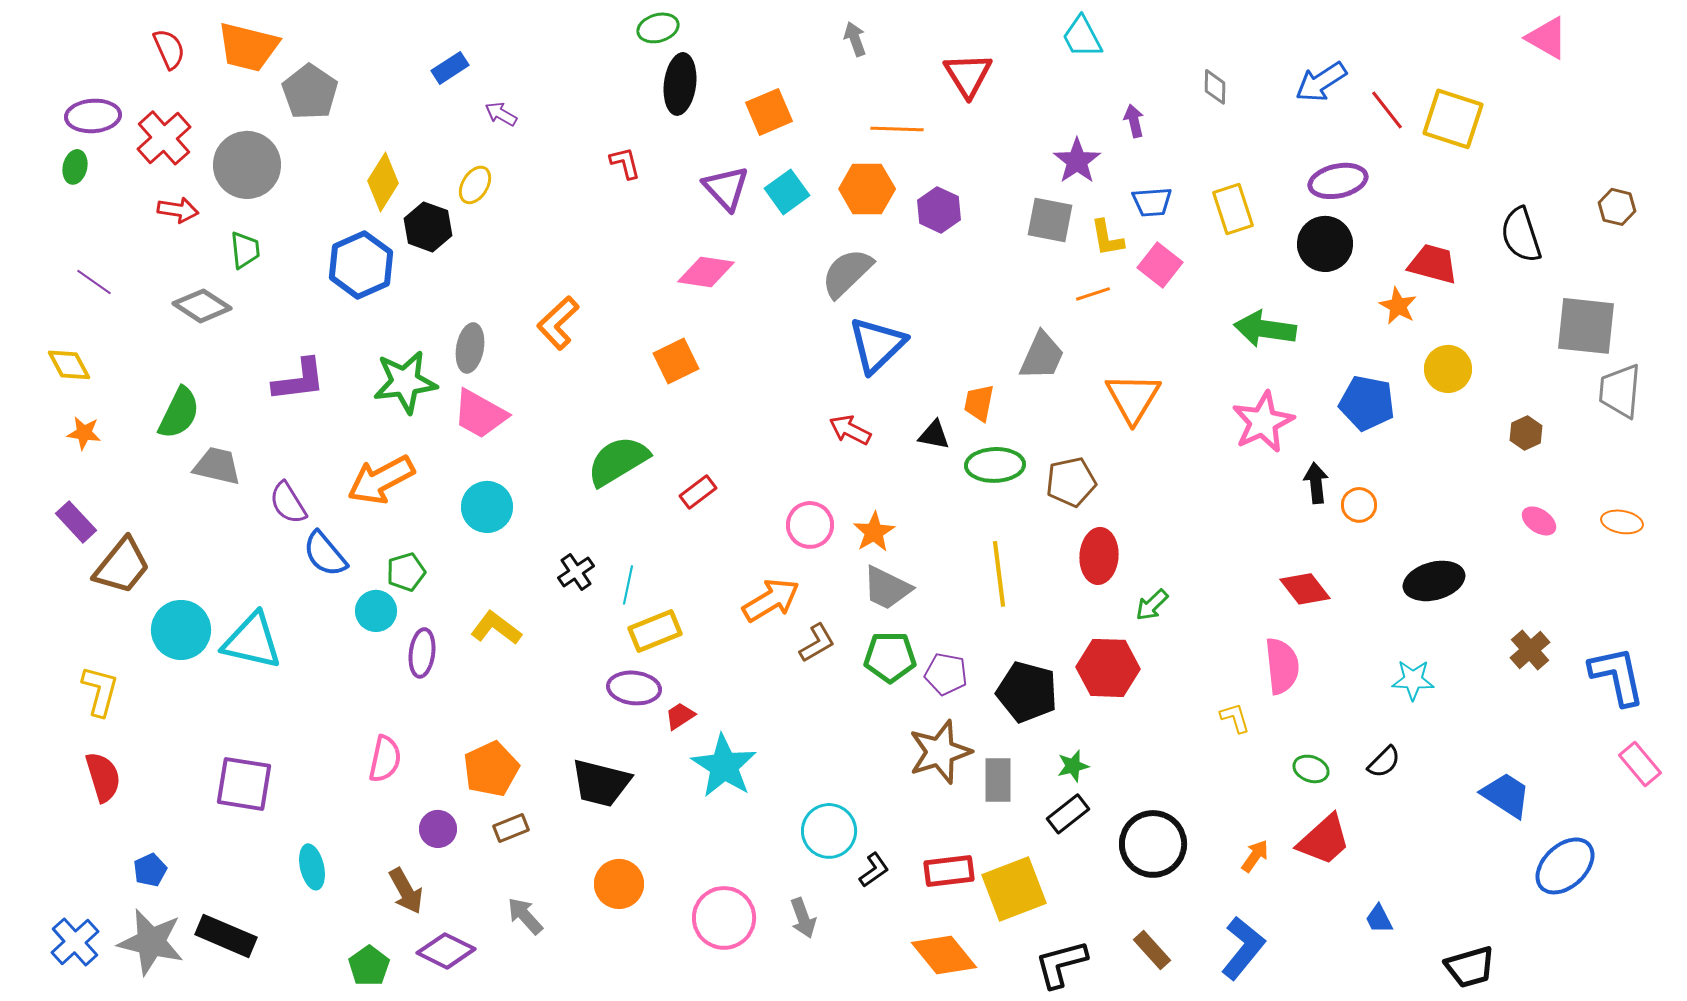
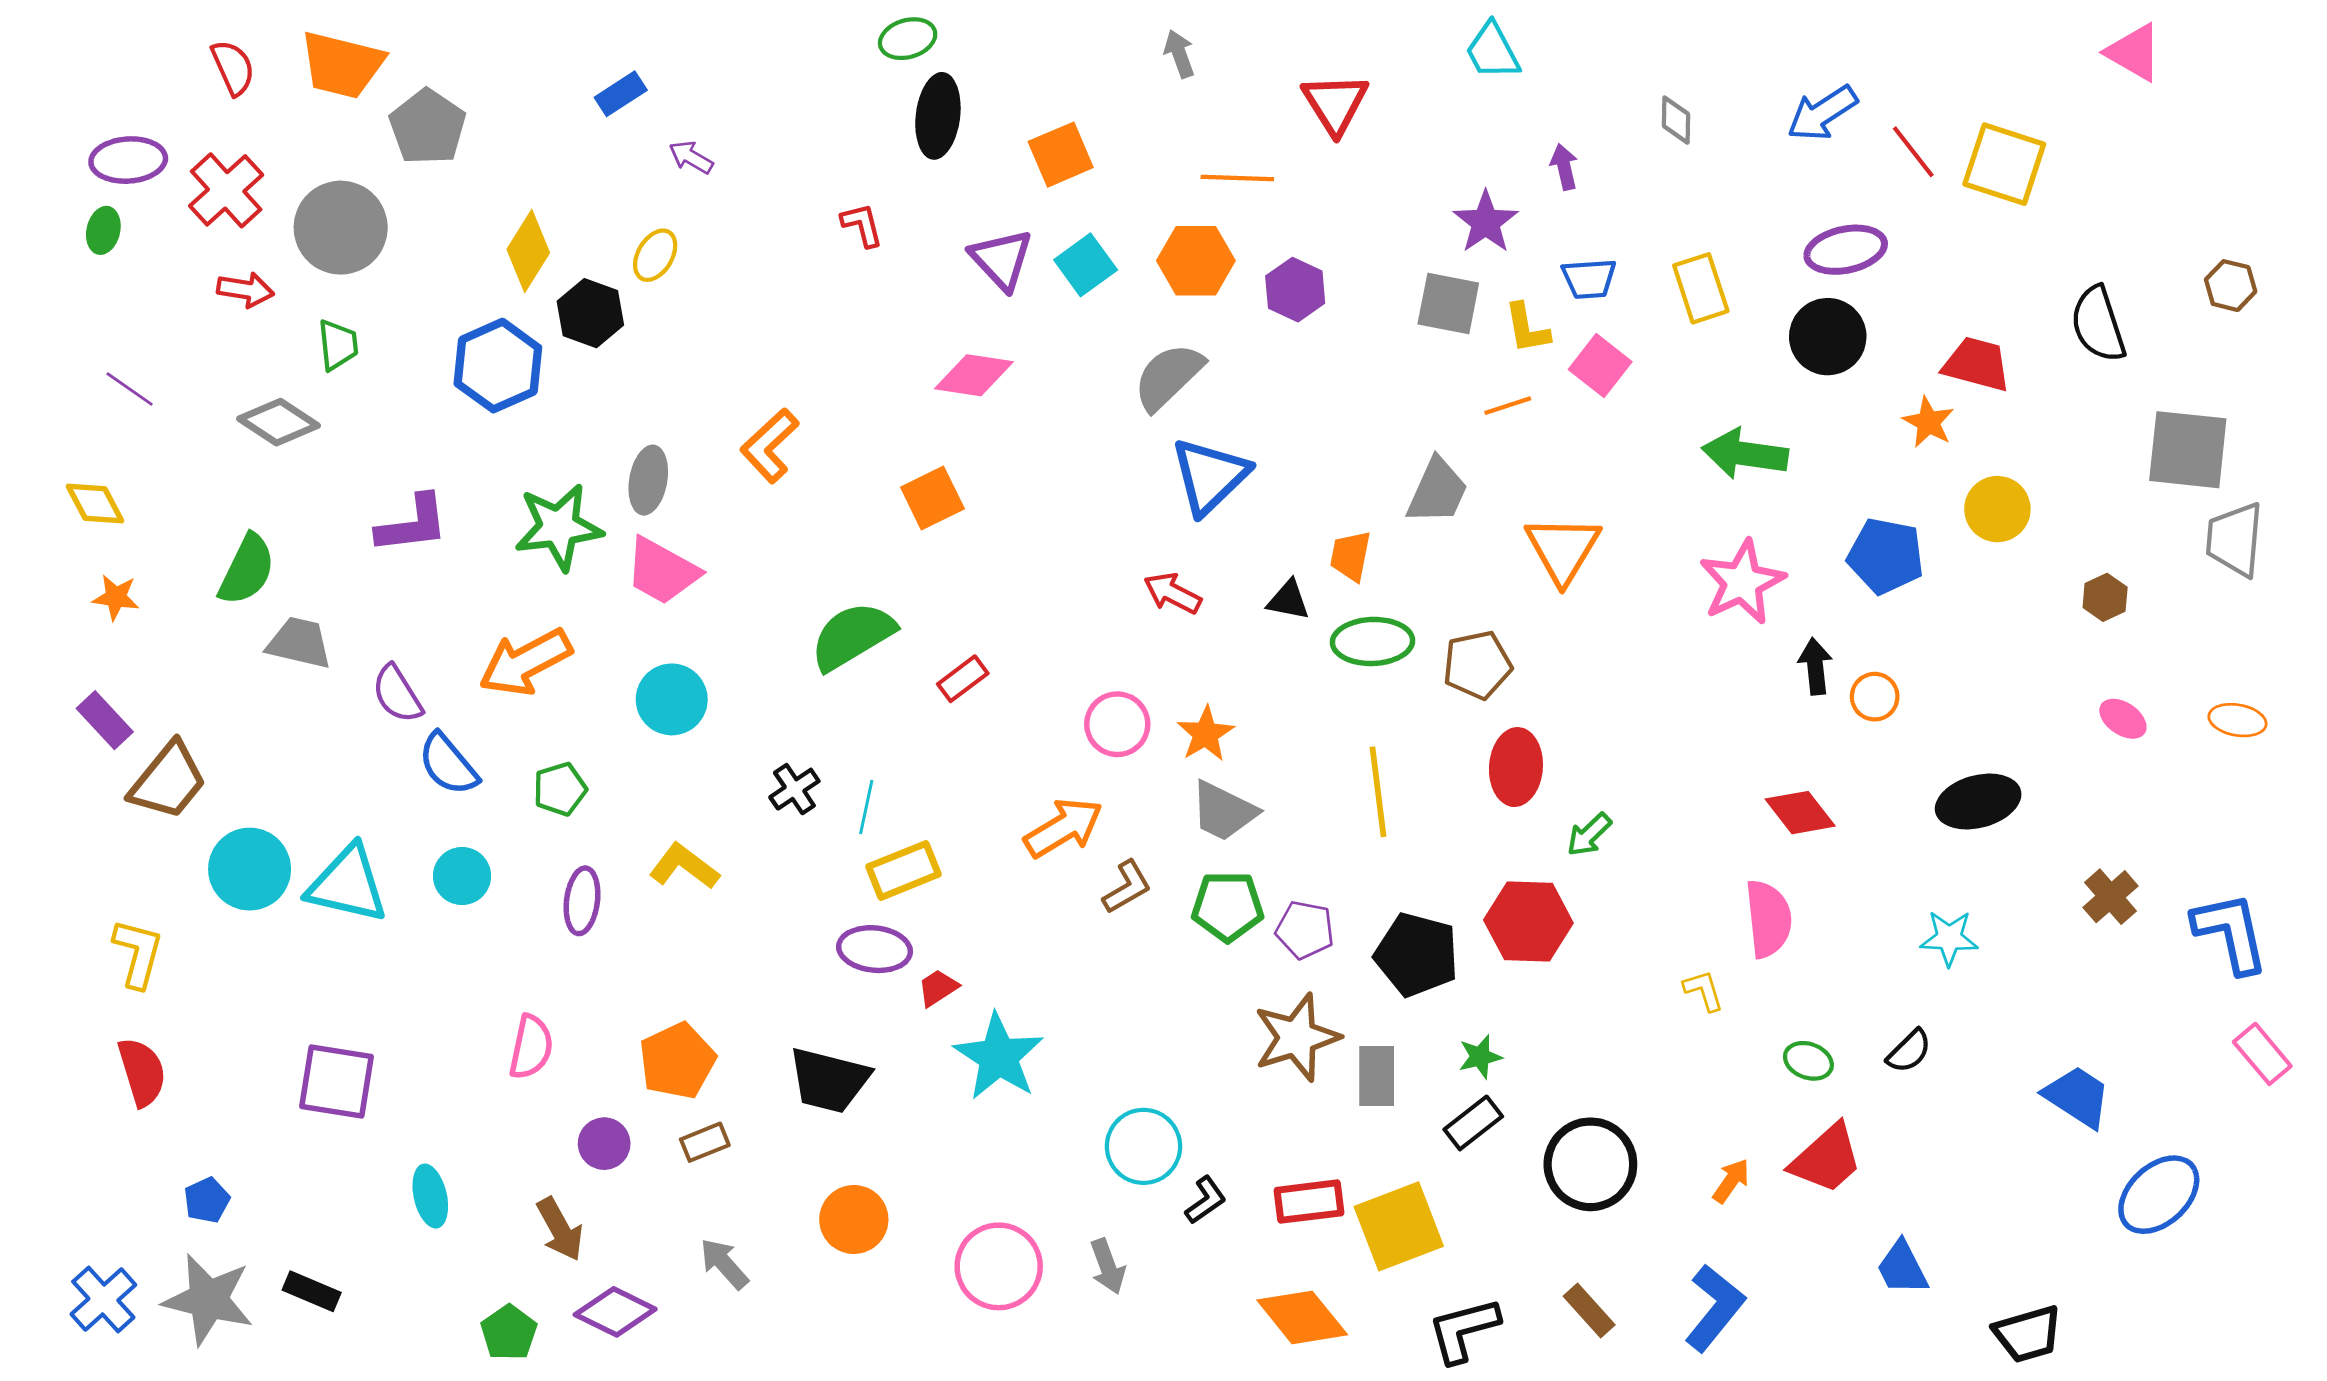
cyan circle: (376, 611) -> (462, 876), moved
blue trapezoid: (1379, 919) -> (1902, 1268), size x1.4
black rectangle: (226, 936) -> (312, 1291), size x0.7

